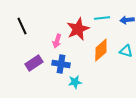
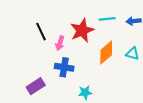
black line: (22, 26) -> (41, 32), moved
purple rectangle: (34, 63) -> (36, 86), moved
cyan star: (75, 82) -> (85, 92), moved

